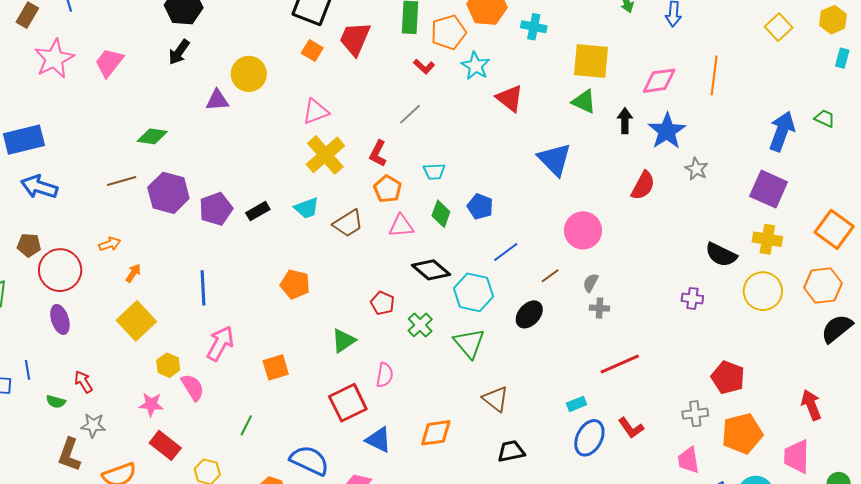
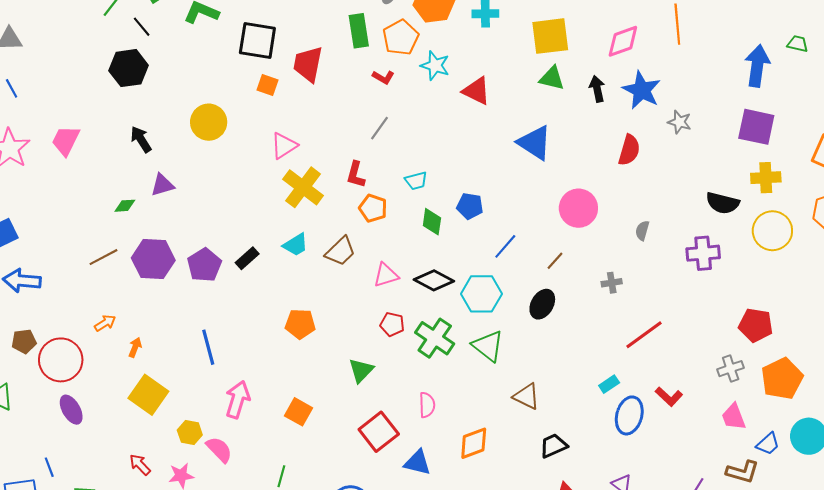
black arrow: (179, 52) -> (141, 139), moved, turned 124
purple triangle: (217, 100) -> (162, 185), moved
green diamond: (152, 136) -> (125, 206), size x0.7
pink triangle: (401, 226) -> (386, 275), moved
gray semicircle: (591, 283) -> (642, 231), moved
purple cross: (692, 298) -> (703, 253), size x1.5
green cross: (420, 325) -> (435, 338), size x1.5
orange square: (276, 367) -> (299, 412), turned -32
pink semicircle: (385, 375) -> (427, 405), moved
red arrow: (83, 382) -> (140, 465), moved

